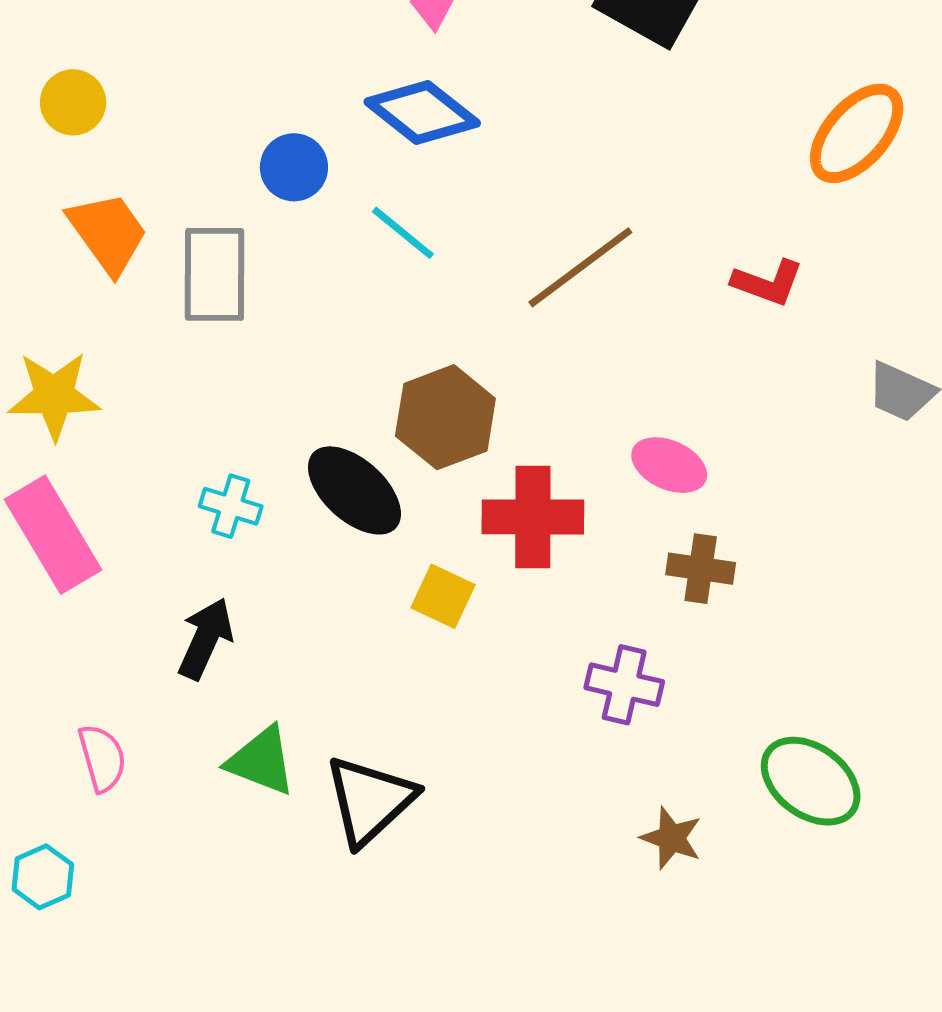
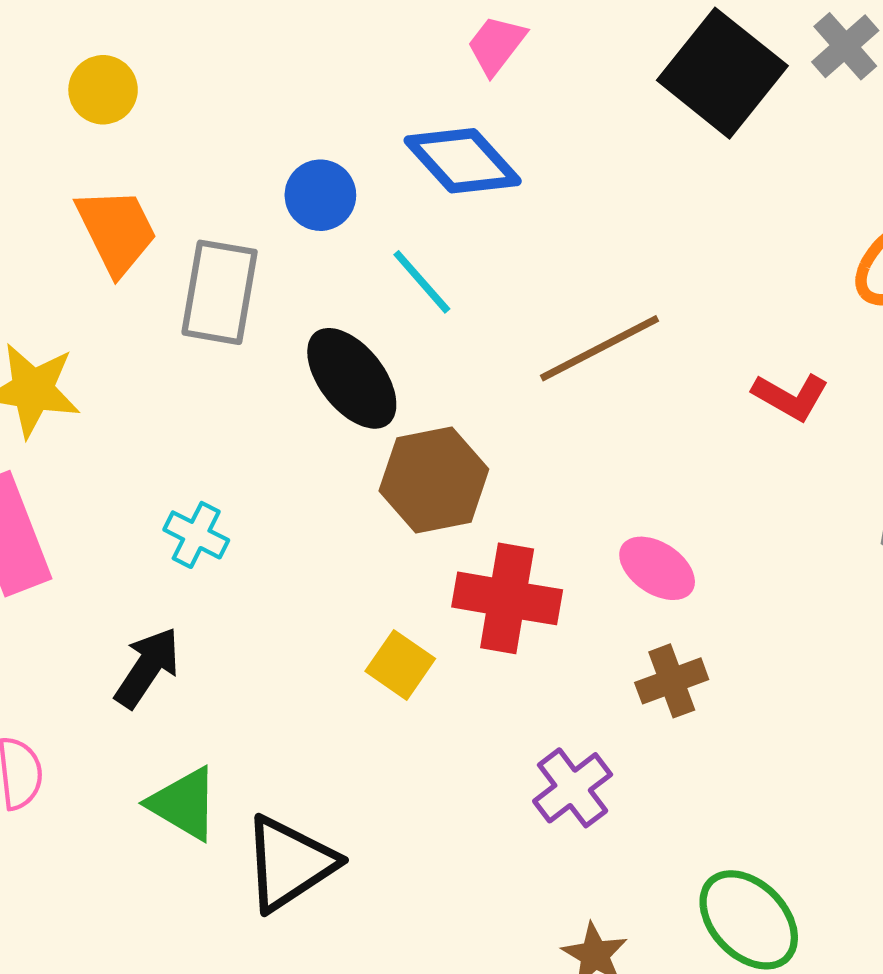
black ellipse: (354, 490) -> (352, 378), moved
brown cross: (701, 569) -> (672, 681), turned -38
purple cross: (624, 685) -> (573, 788), turned 30

